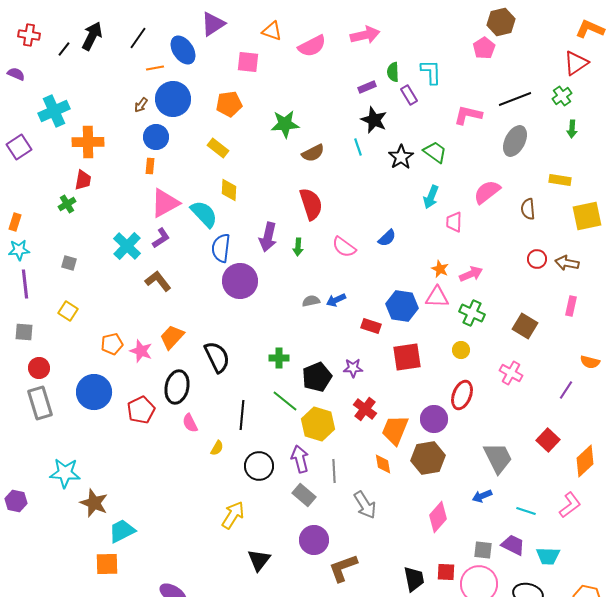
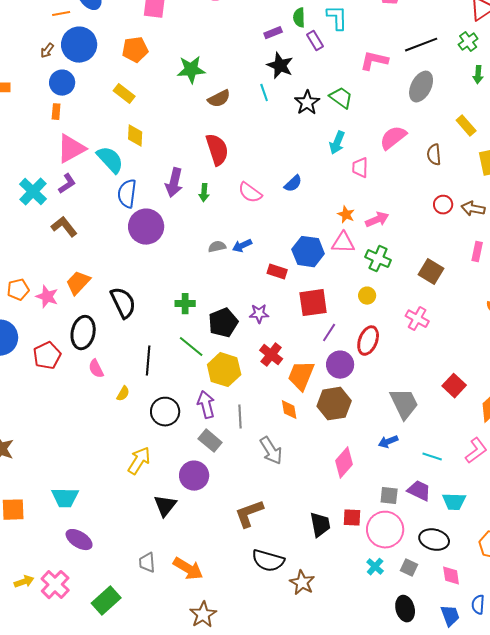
yellow rectangle: (560, 180) -> (466, 126), turned 40
purple line: (566, 390) -> (329, 333), moved
cyan trapezoid: (122, 531) -> (65, 498), moved, turned -152
purple circle: (314, 540) -> (194, 476), moved

